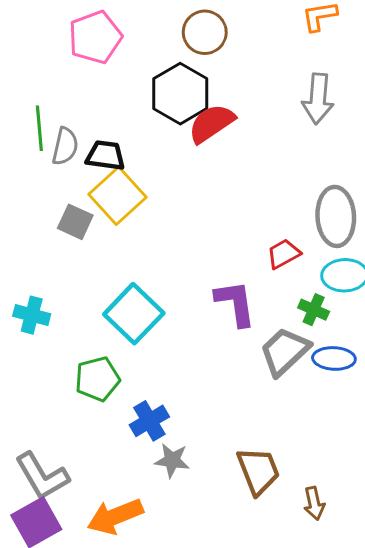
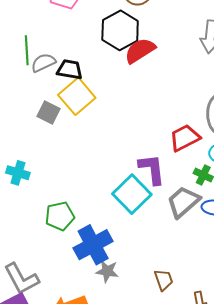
gray semicircle: (65, 146) -> (43, 63), turned -130
red trapezoid: (284, 254) -> (185, 138), size x1.4
cyan square: (134, 314) -> (132, 194), moved
blue cross: (149, 421) -> (93, 245), size x1.5
brown trapezoid: (258, 471) -> (164, 280), size x0.7

